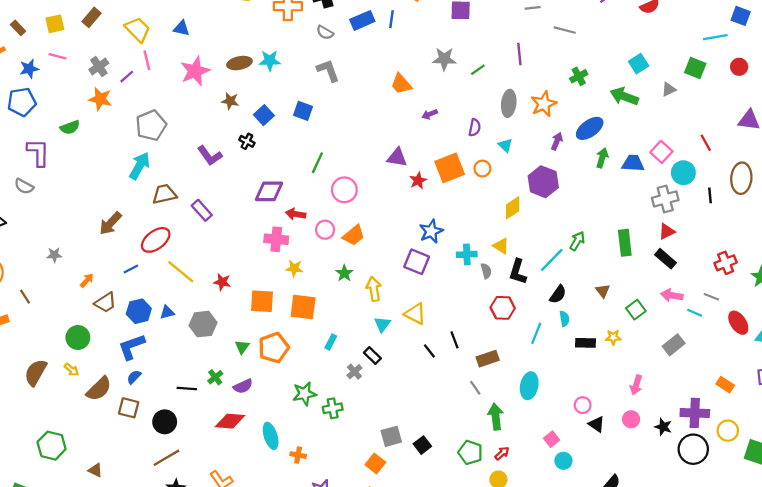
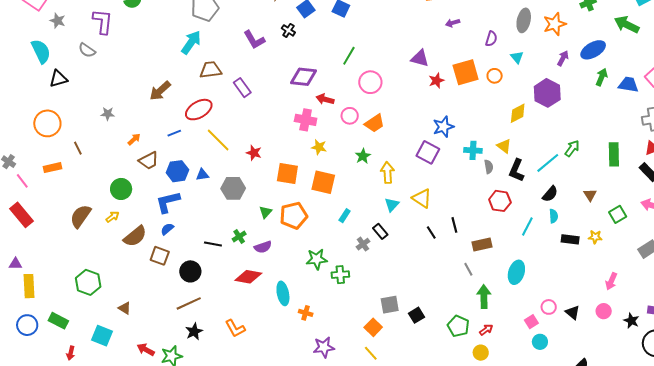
yellow arrow: (71, 370) -> (112, 217), turned -80
pink circle: (583, 405) -> (549, 307), moved

